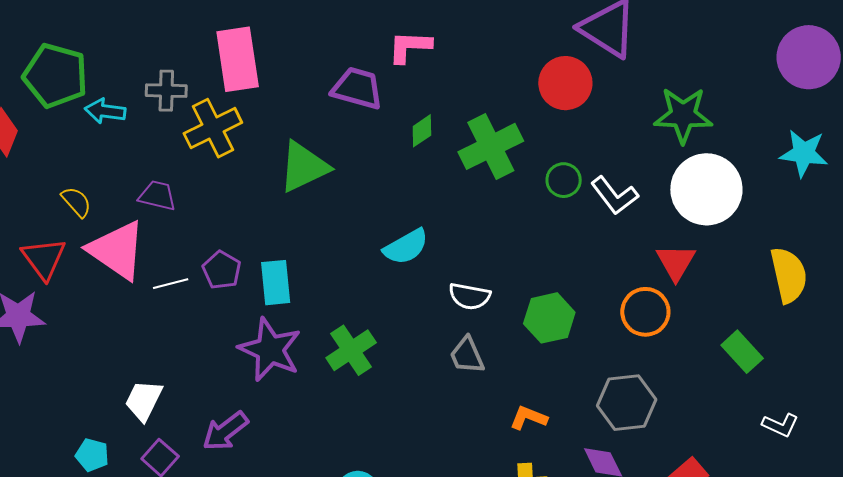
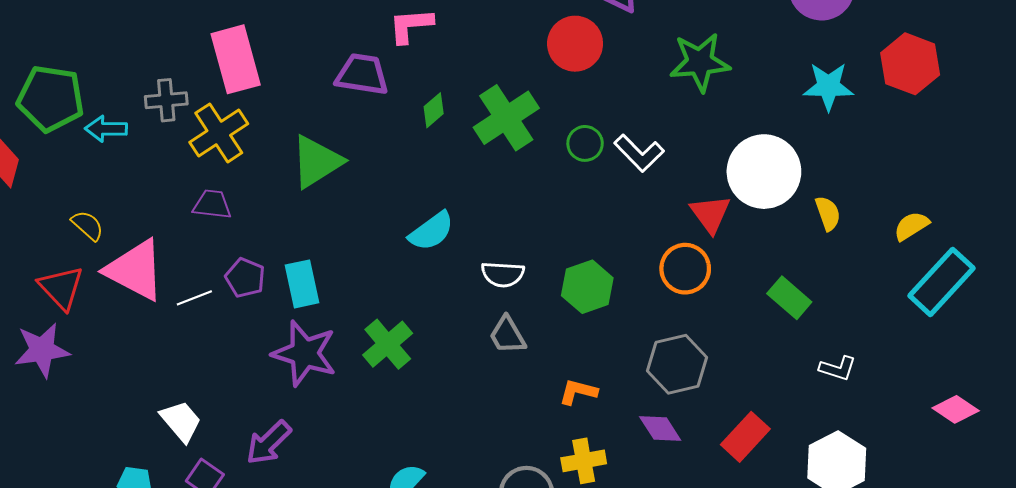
white circle: (706, 189) -> (764, 172), moved
purple trapezoid: (157, 196) -> (212, 204), moved
yellow semicircle: (789, 275) -> (828, 213), size x0.6
white trapezoid: (144, 400) -> (181, 421), turned 120

